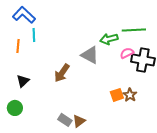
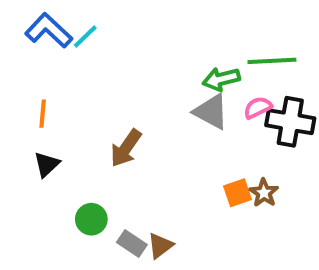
cyan line: (34, 35) -> (85, 37), moved, turned 48
orange line: (18, 46) -> (43, 114), moved
gray triangle: (90, 55) -> (211, 112), moved
green circle: (15, 108) -> (91, 219), moved

